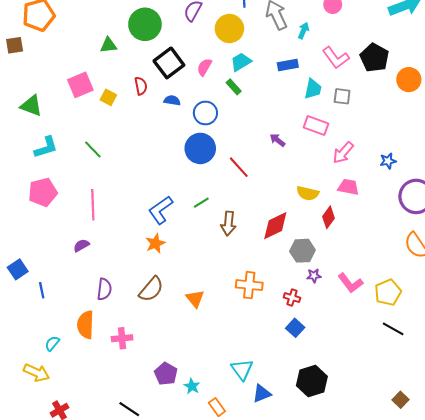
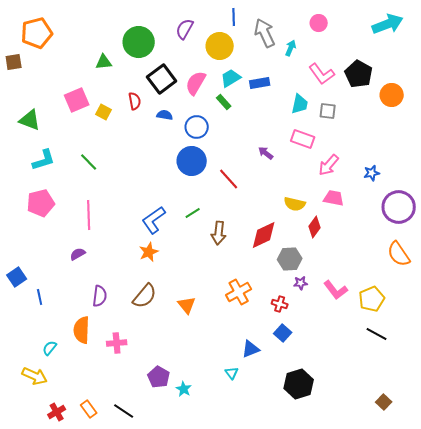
blue rectangle: (288, 65) -> (260, 83), moved
pink semicircle: (204, 67) -> (196, 83), size x1.4
orange cross: (249, 285) -> (239, 292), turned -35
cyan triangle: (242, 370) -> (232, 373), size x0.6
blue triangle: (262, 394) -> (251, 349), moved
orange rectangle: (217, 407) -> (89, 409), moved

